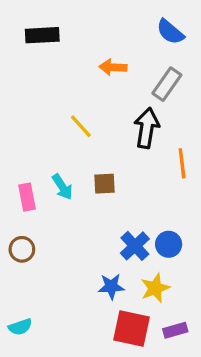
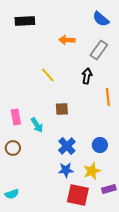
black arrow: (147, 128) -> (87, 76), size x0.7
cyan arrow: (62, 187) -> (37, 125), moved
blue cross: (135, 246) -> (67, 146), moved
purple rectangle: (175, 330) -> (109, 189), moved

